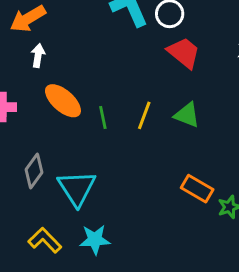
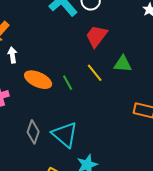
red trapezoid: (184, 53) -> (97, 36), moved, turned -75
yellow line: (144, 115) -> (95, 73), turned -42

